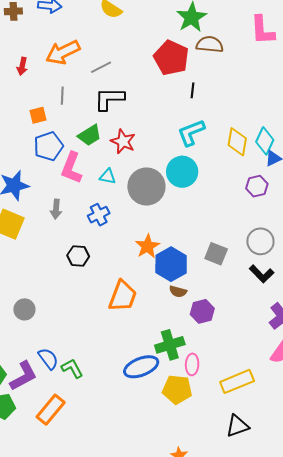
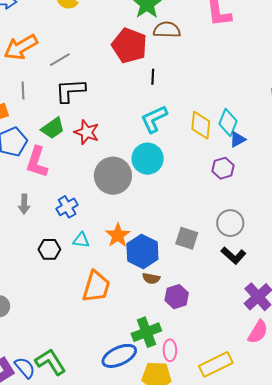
cyan triangle: (108, 176) -> (81, 240), moved
blue semicircle: (48, 359) -> (25, 368), moved
green L-shape: (72, 368) -> (50, 362), size x1.4

